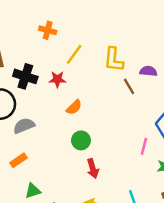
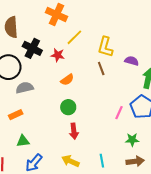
orange cross: (48, 30) -> (56, 15), size x1.5
brown line: (129, 86) -> (101, 69), moved
pink line: (144, 146) -> (119, 113), moved

